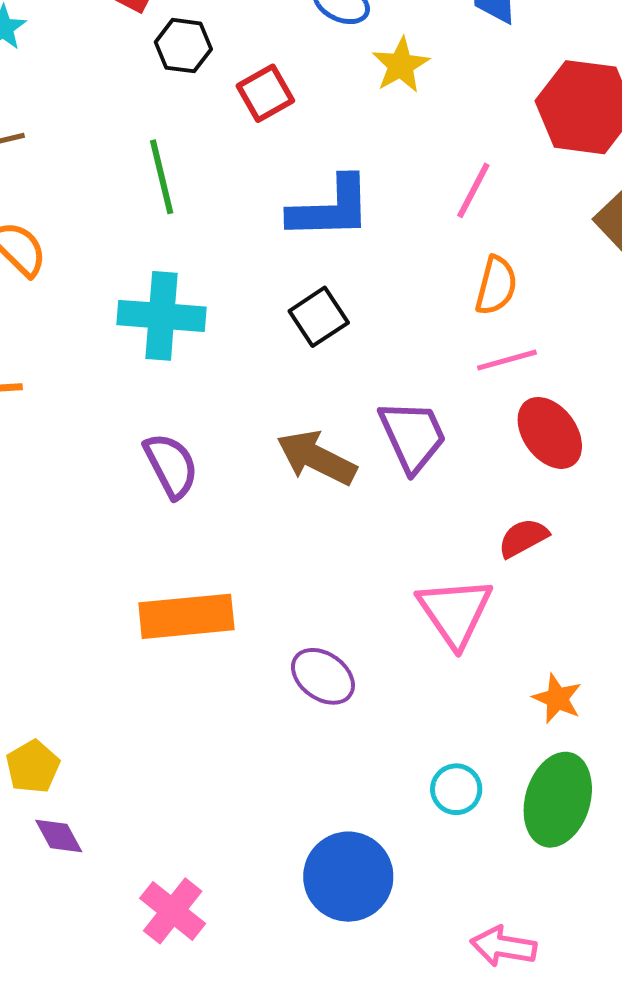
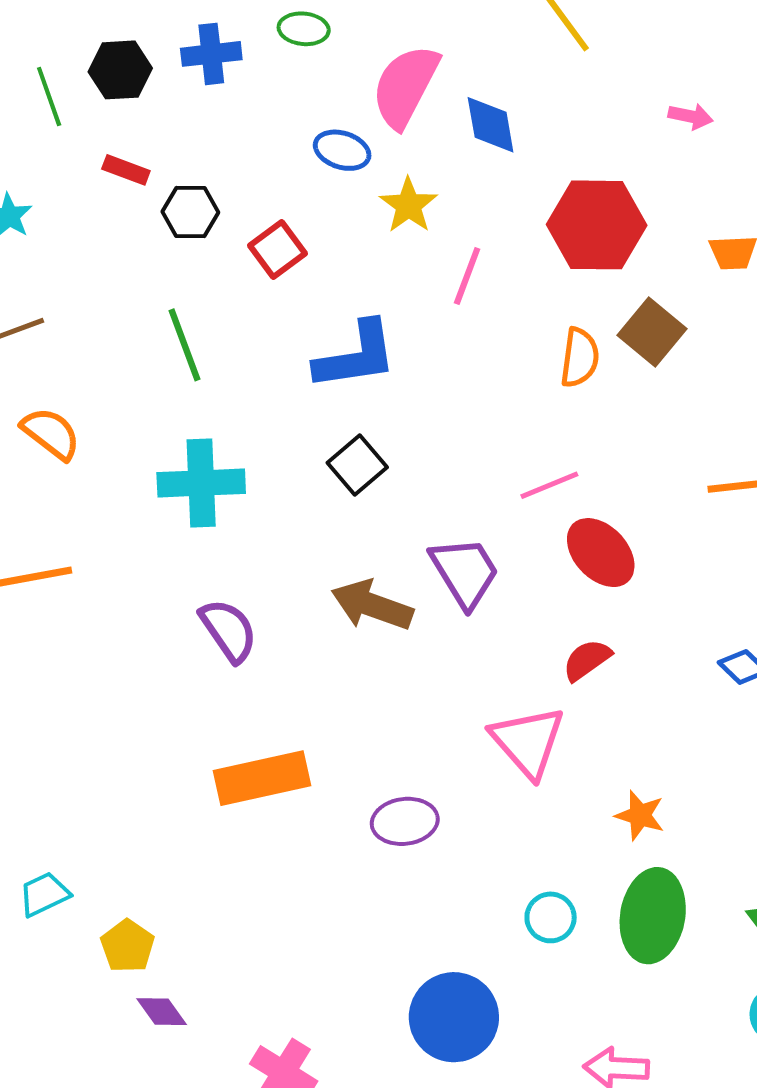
pink line: (473, 190) -> (467, 276), moved
orange semicircle: (496, 285) -> (580, 358), moved
purple ellipse: (323, 676) -> (405, 821), turned -36

